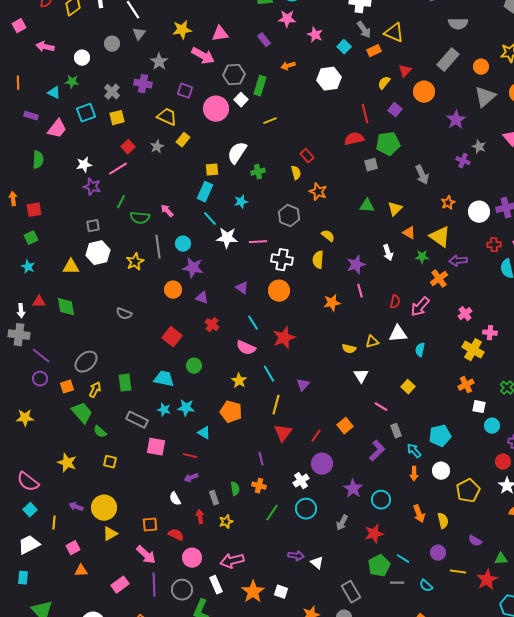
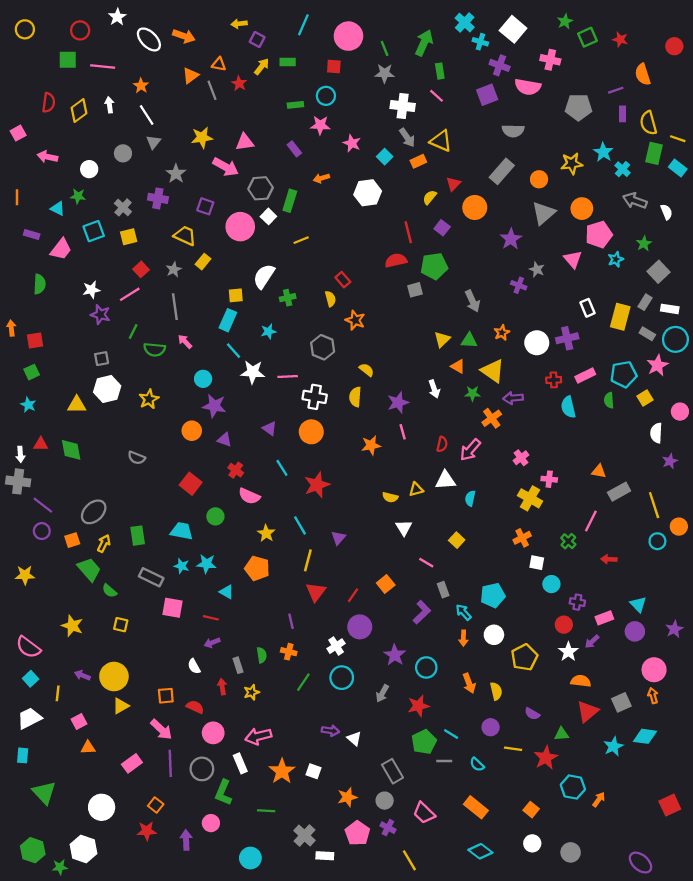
green triangle: (367, 206) -> (469, 341), moved
gray line: (158, 247) -> (175, 307), moved
pink semicircle: (246, 348) -> (249, 496), moved

